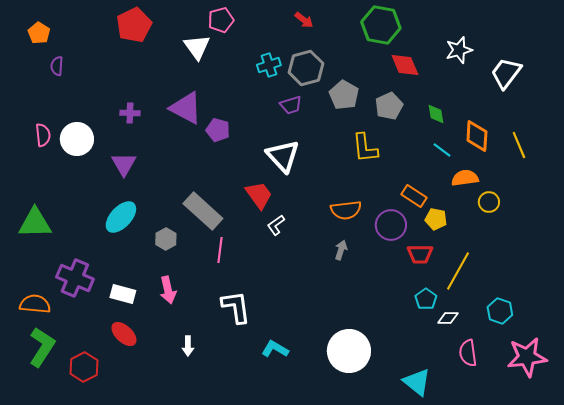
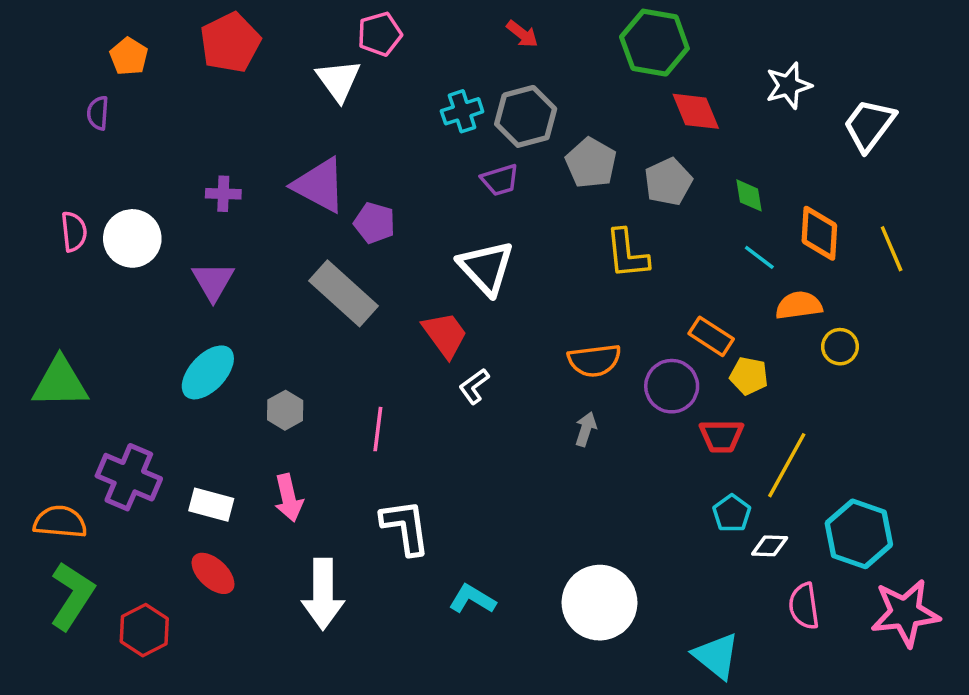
orange pentagon: (39, 33) -> (129, 56), moved
gray rectangle: (203, 211) -> (344, 293), moved
cyan hexagon: (500, 311) -> (859, 534), size x1.5
white arrow: (188, 346) -> (323, 594), size x2.0

